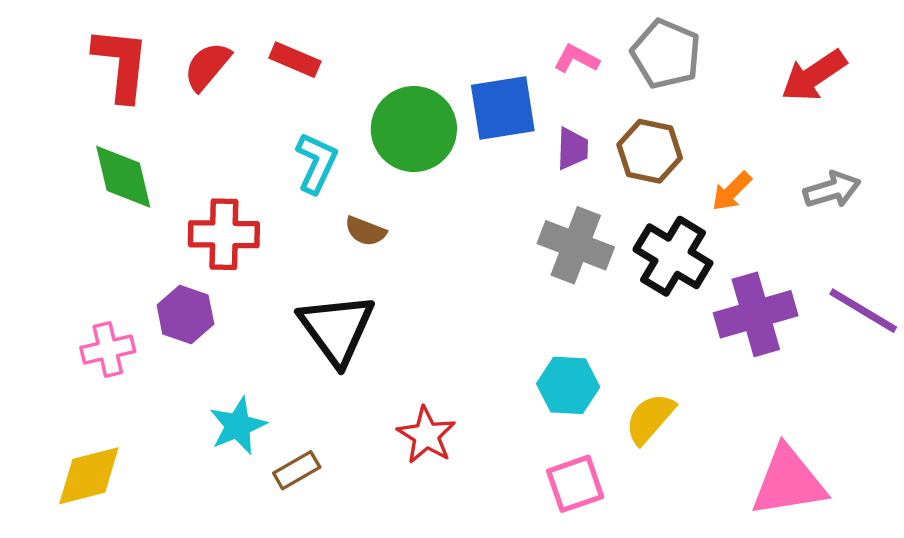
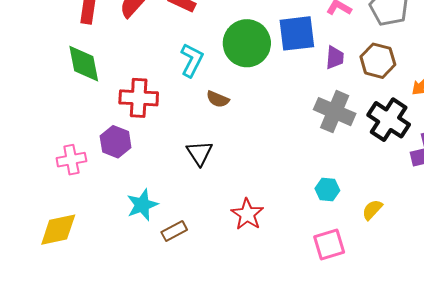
black triangle: (337, 329) -> (199, 153), size x0.6
cyan hexagon: (568, 385) -> (327, 190), size x0.7
yellow semicircle: (650, 418) -> (372, 210), size x0.7

